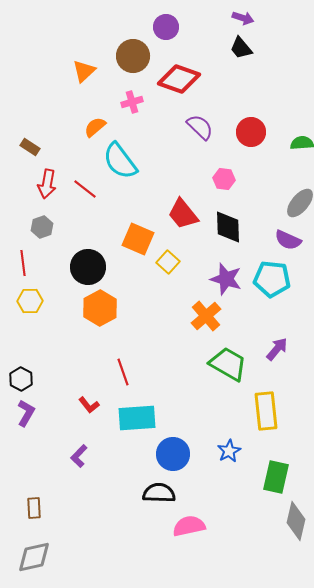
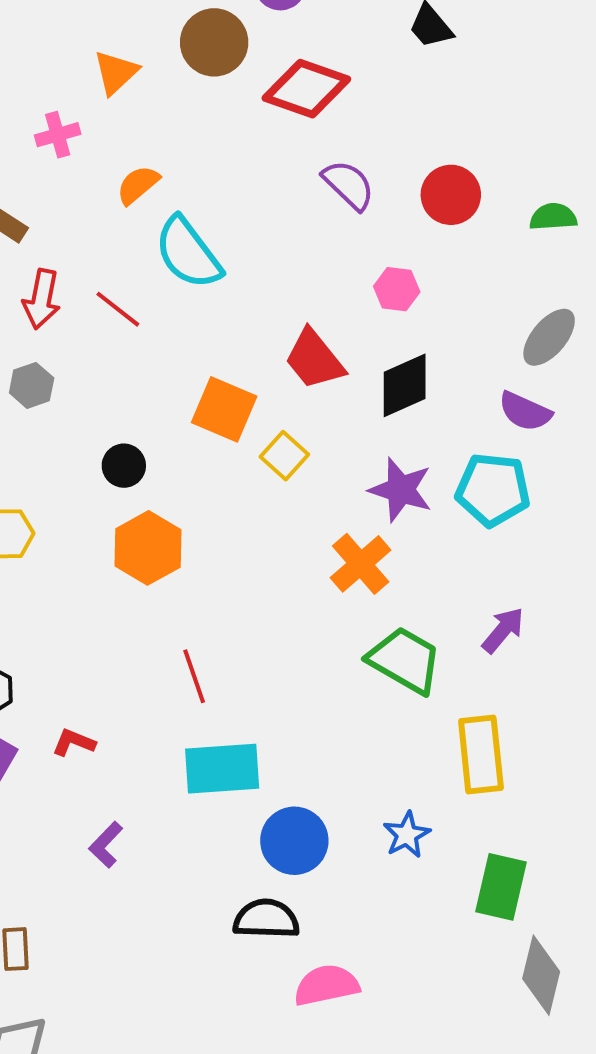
pink cross: (132, 102) -> (58, 135), moved
black diamond: (228, 227) -> (405, 385), turned 68
black circle: (88, 267) -> (124, 466), size x0.6
red L-shape: (89, 405) -> (74, 742), moved, turned 150

